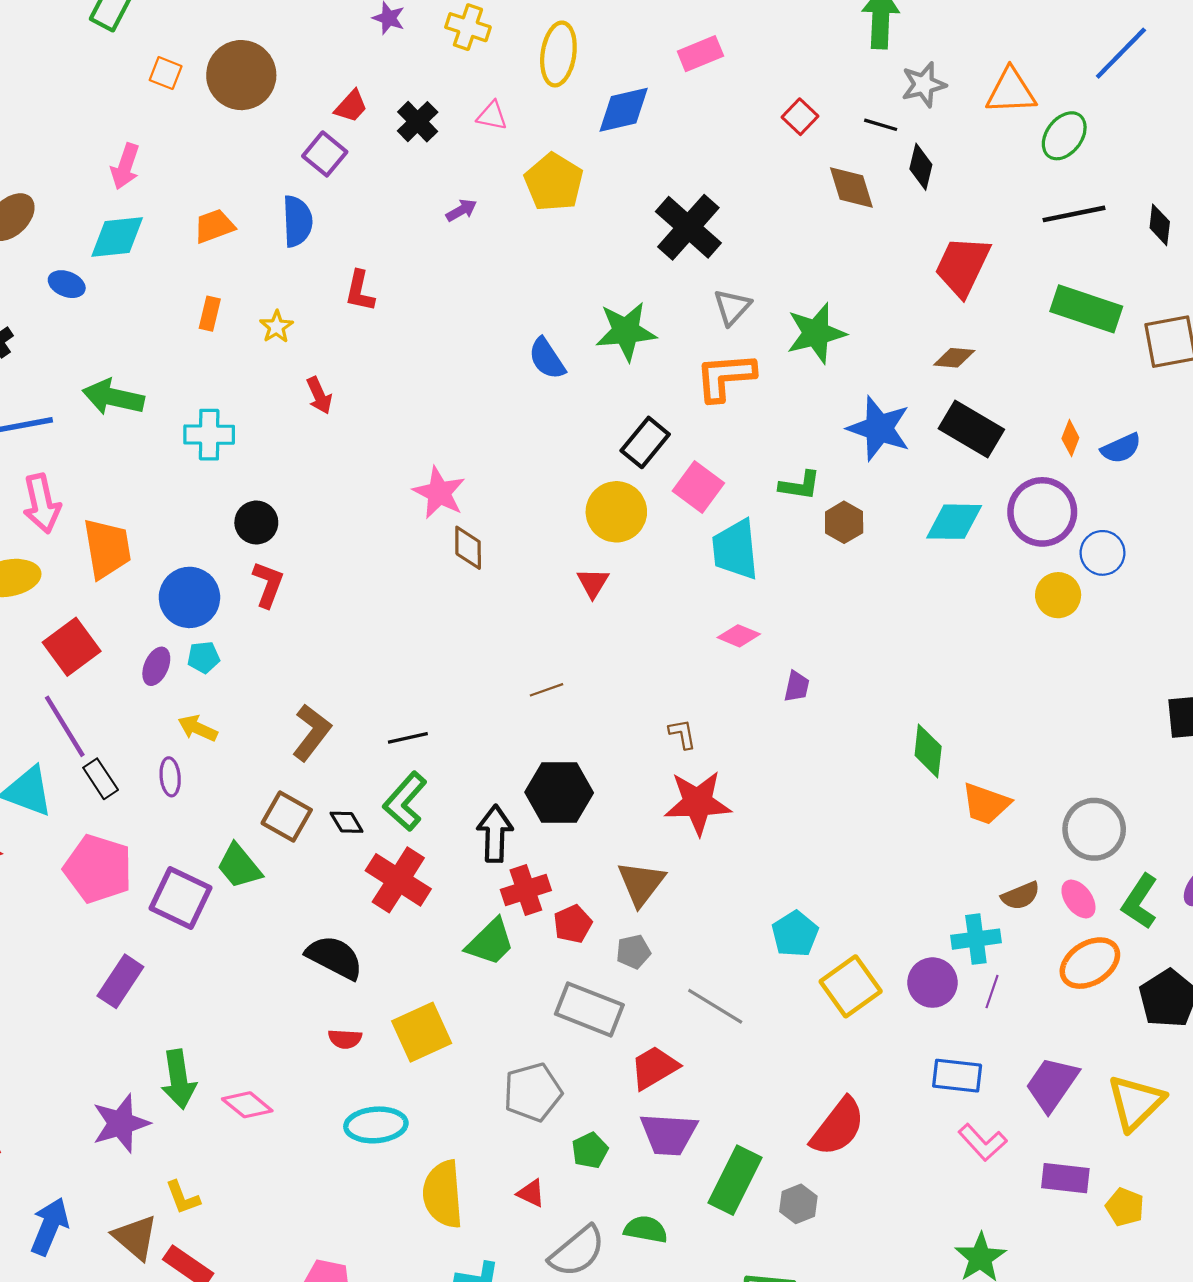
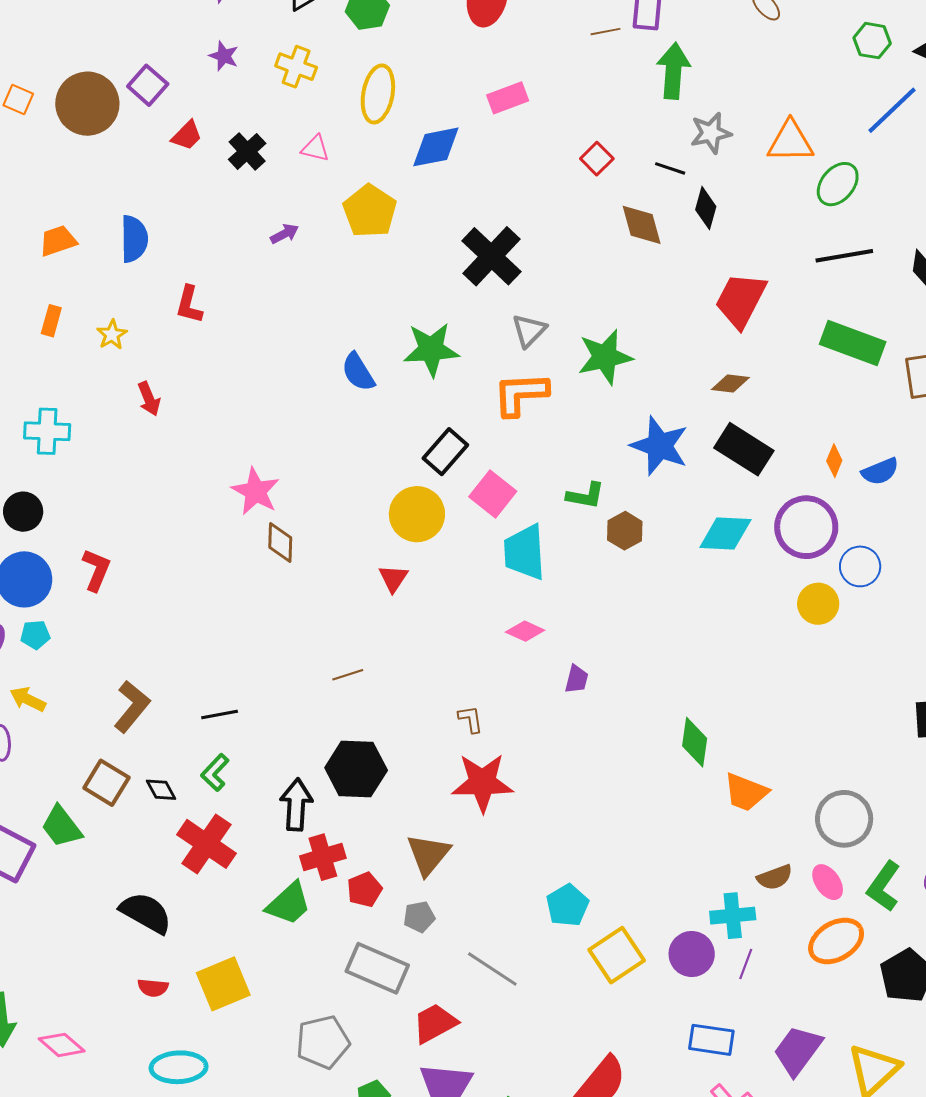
purple square: (325, 154) -> (148, 85), moved
black circle: (256, 523) -> (23, 512), moved
green L-shape: (405, 801) -> (215, 772), size x0.7

